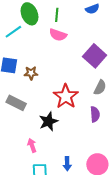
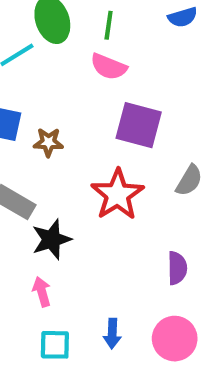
purple square: (95, 56) -> (139, 125), moved, turned -30
purple semicircle: (95, 114) -> (177, 268), moved
black star: (48, 121) -> (51, 239), moved

